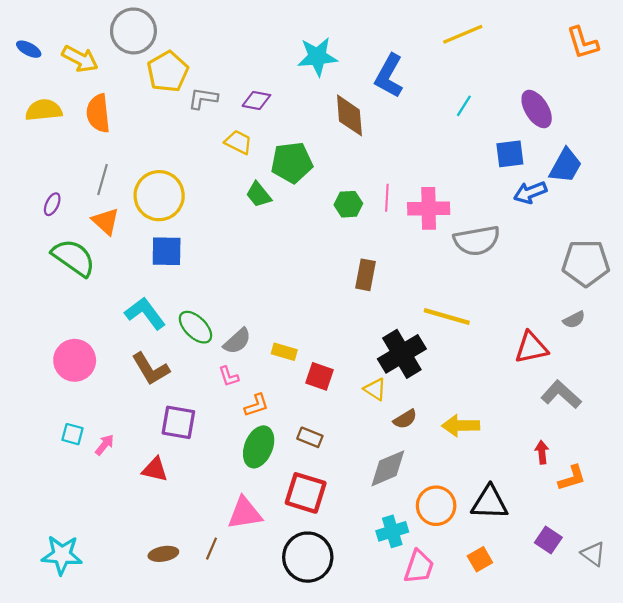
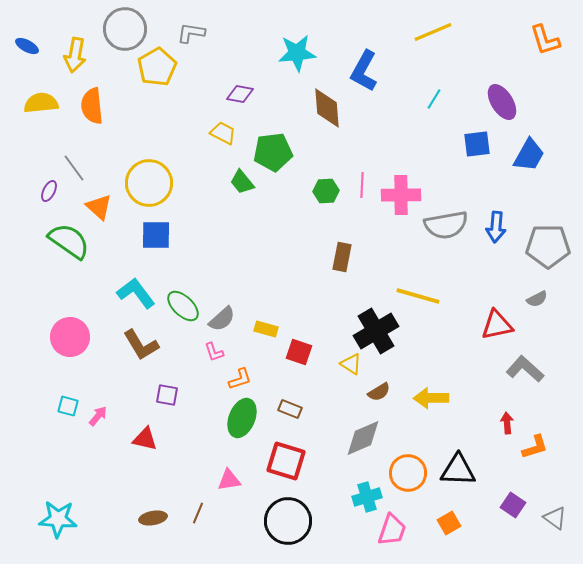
yellow arrow: (80, 59) -> (75, 55), turned 72
gray L-shape: (203, 98) -> (191, 33), moved
gray line: (102, 180) -> (74, 168), moved, turned -52
blue arrow: (530, 192) -> (496, 227), moved, turned -64
purple square: (178, 422) -> (167, 395), size x0.7
pink triangle: (245, 513) -> (229, 480), size x0.7

